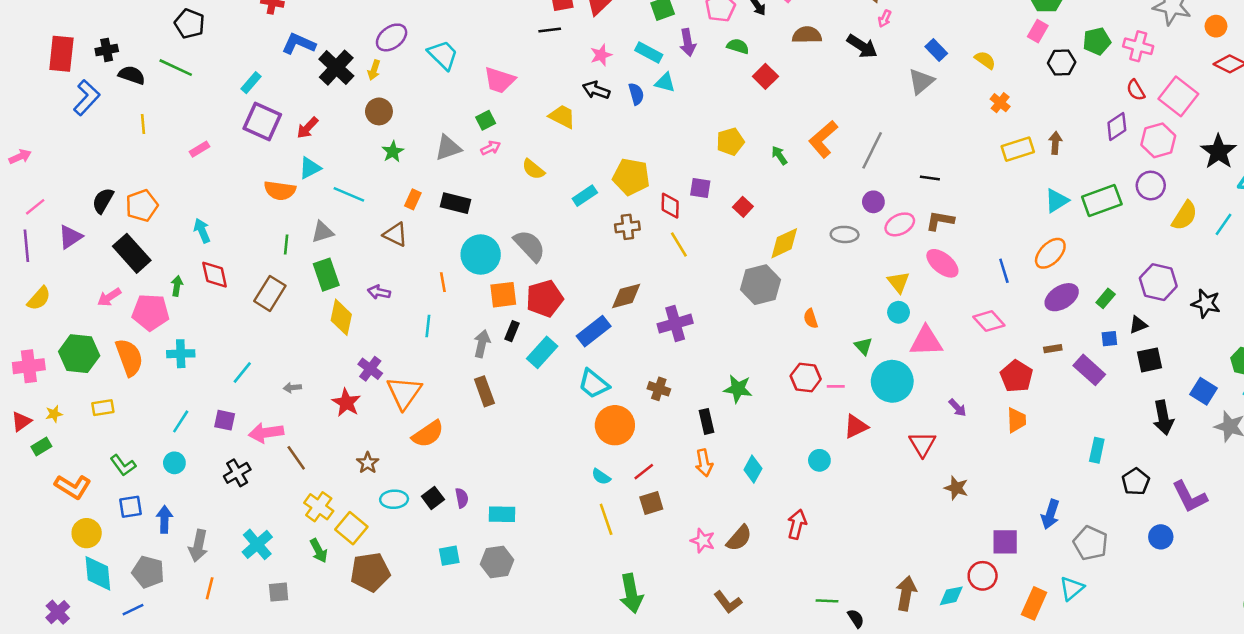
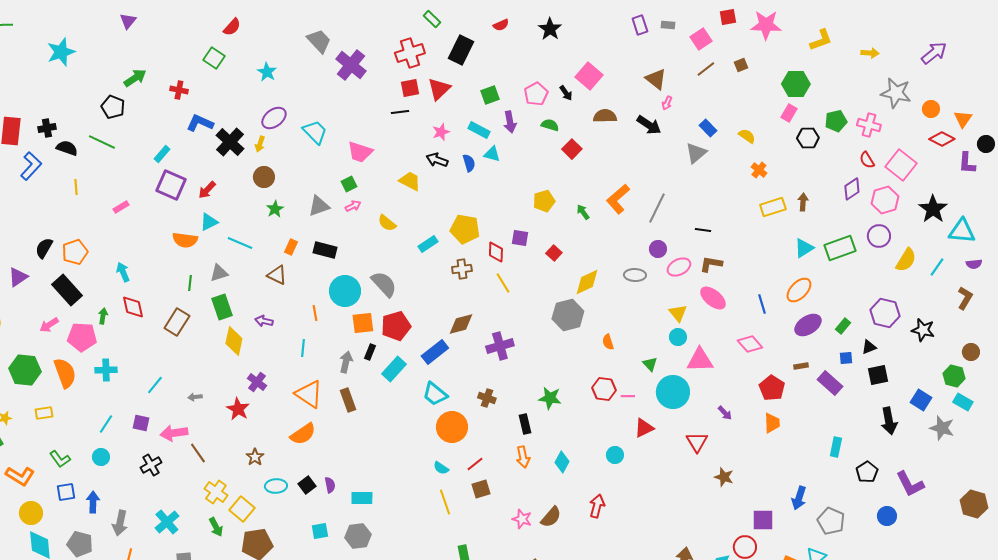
orange triangle: (404, 393) -> (309, 394), moved, turned -32

